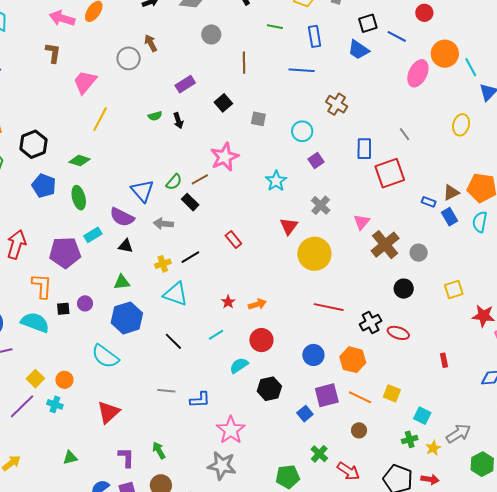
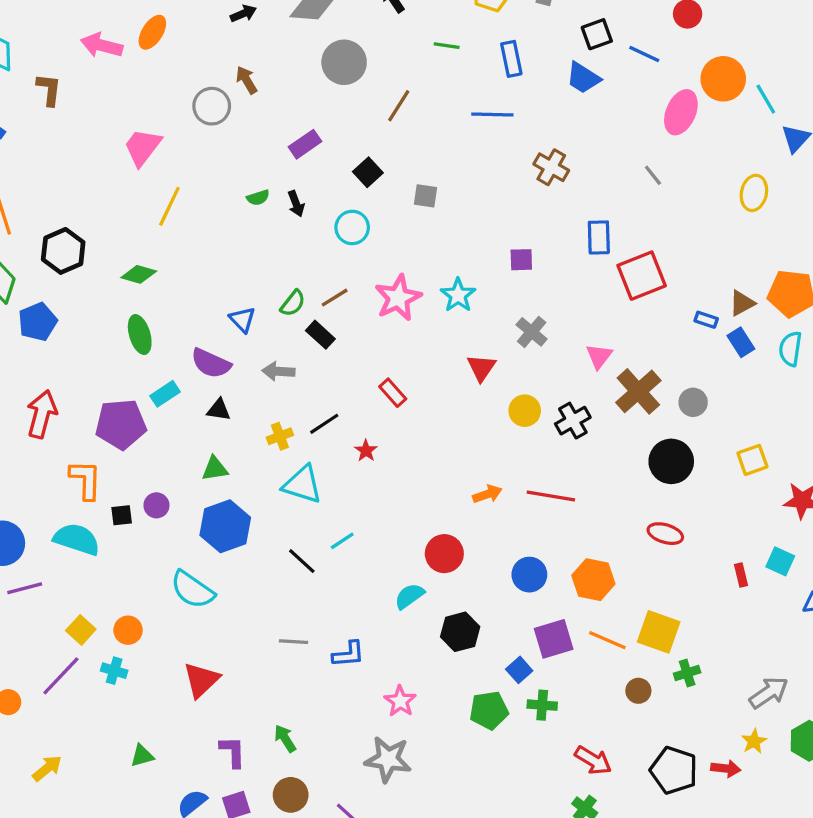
gray circle: (211, 34) -> (344, 62), size x1.4
brown L-shape: (53, 53) -> (49, 90), moved
brown line: (244, 63) -> (399, 106), turned 35
cyan circle: (302, 131) -> (352, 227), moved
gray line: (405, 134) -> (653, 175), moved
pink star: (225, 157) -> (398, 298), moved
purple square: (316, 161) -> (521, 260), turned 35
blue pentagon: (44, 186) -> (38, 322), moved, turned 30
blue triangle: (142, 191) -> (242, 320), size x0.7
yellow circle: (314, 254) -> (525, 411), size x0.6
black circle: (404, 289) -> (671, 461), size x1.4
red star: (228, 302) -> (366, 451), moved
orange arrow: (257, 304) -> (487, 494), moved
black cross: (371, 323) -> (573, 421), moved
cyan line: (216, 335) -> (342, 541), moved
yellow square: (392, 393) -> (659, 632), size x1.5
cyan square: (422, 416) -> (780, 561), moved
pink star: (231, 430) -> (400, 701), size x0.7
brown circle: (359, 430) -> (638, 691), moved
green cross: (410, 439) -> (687, 673), moved
yellow star: (433, 448) -> (754, 741), moved
green cross: (319, 454) -> (542, 705), moved, turned -36
green pentagon: (288, 477) -> (489, 710), moved

